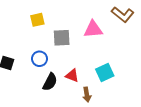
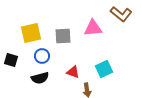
yellow square: (37, 20) -> (31, 33), moved, size x1.5
black semicircle: (50, 82) -> (40, 78), moved, turned 48

